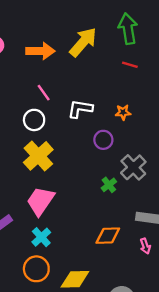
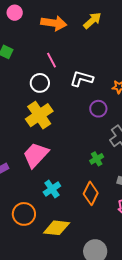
yellow arrow: (83, 42) -> (92, 20), size x0.7
green cross: (109, 185) -> (97, 159), moved
orange diamond: (108, 236) -> (91, 193), turned -70
cyan cross: (41, 237) -> (52, 189), moved

